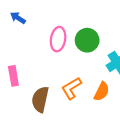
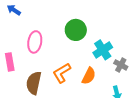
pink ellipse: (58, 39) -> (35, 42), moved

